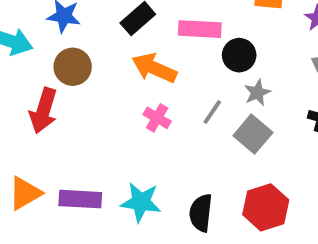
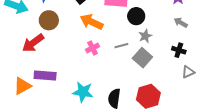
red arrow: (43, 111) -> (33, 43), turned 35
gray line: (212, 112) -> (121, 46), turned 40
pink cross: (157, 118) -> (92, 48), turned 32
purple rectangle: (80, 199) -> (45, 75), moved

